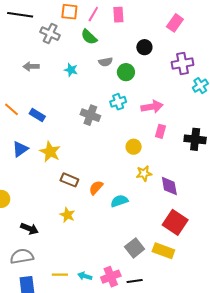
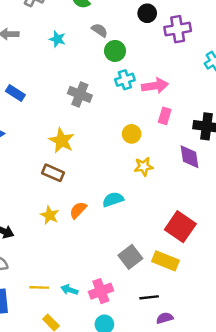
gray semicircle: (106, 62) -> (100, 30), turned -136
purple cross: (183, 63) -> (178, 29), moved
green circle: (126, 72) -> (115, 51), moved
cyan cross: (118, 102) -> (125, 80), moved
yellow star: (50, 152) -> (62, 141), moved
purple diamond: (169, 186) -> (190, 157), moved
orange semicircle: (96, 188) -> (78, 210), moved
black line: (135, 281) -> (149, 297), moved

